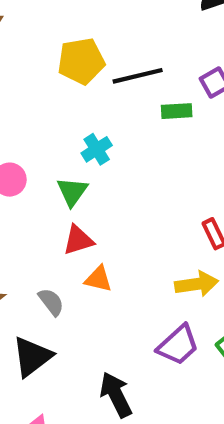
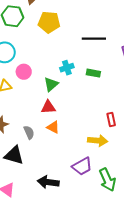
yellow pentagon: (81, 61) -> (49, 22), moved
green rectangle: (177, 111) -> (93, 73), moved
black triangle: (32, 357) -> (14, 155), turned 40
black arrow: (116, 395) -> (48, 182), turned -70

